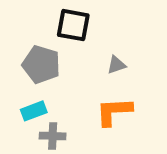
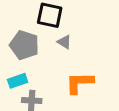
gray triangle: (116, 65) -> (64, 42), moved, turned 49

